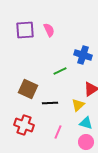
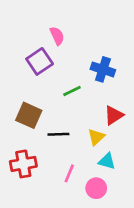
purple square: (25, 30) -> (40, 61), moved, turned -30
red cross: (24, 125) -> (23, 164), turned -30
pink circle: (86, 142) -> (96, 188), moved

